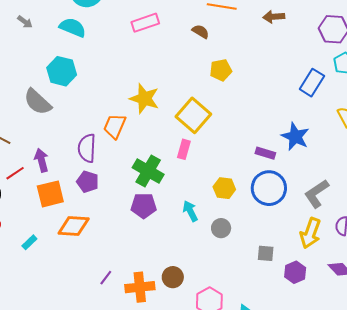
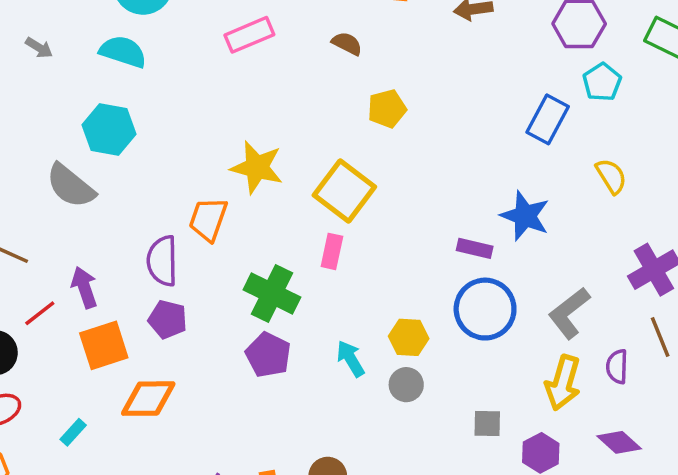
yellow hexagon: (224, 188) -> (409, 337), moved
purple pentagon: (144, 206) -> (268, 355), turned 30

